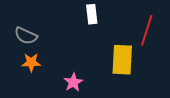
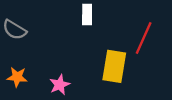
orange star: (31, 62) -> (17, 77), moved

